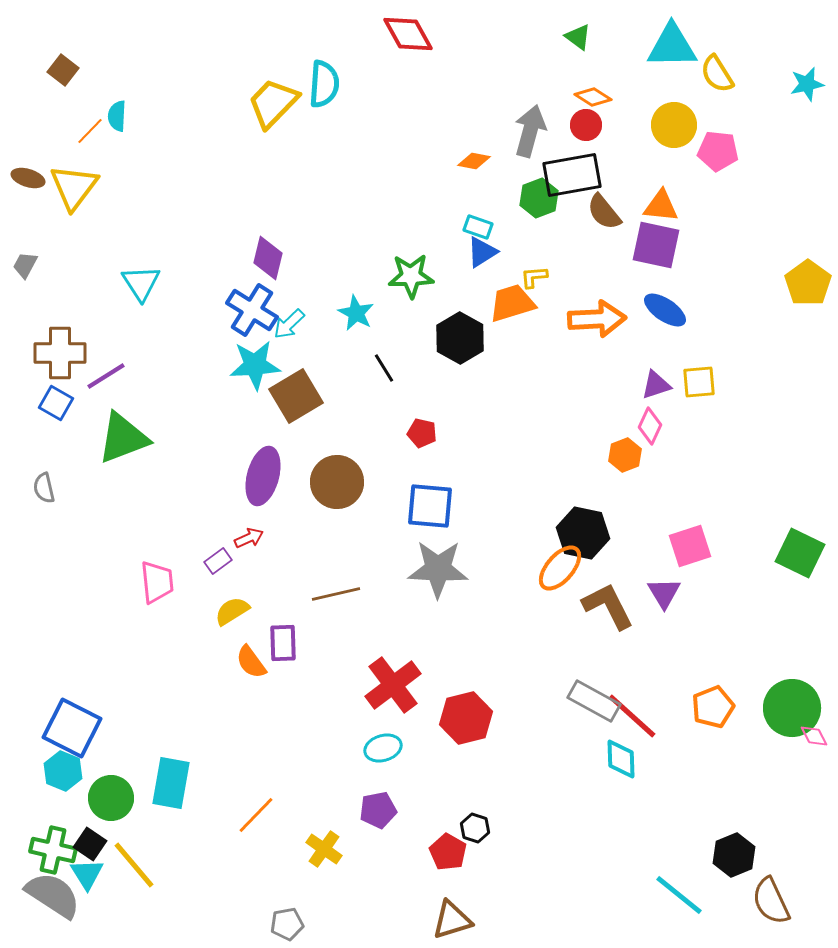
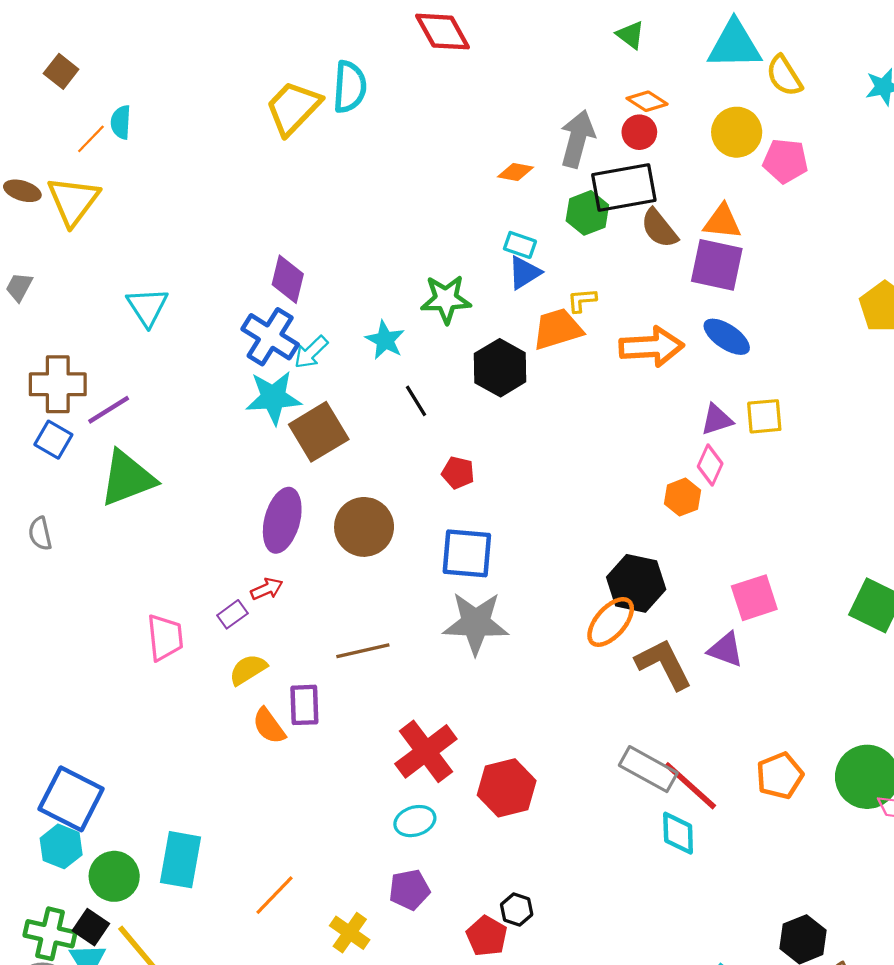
purple triangle: (664, 593) -> (726, 650), turned -39

